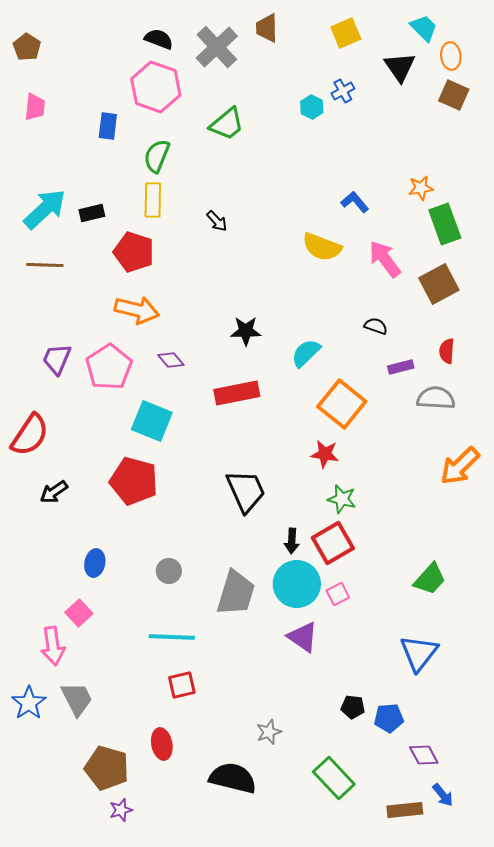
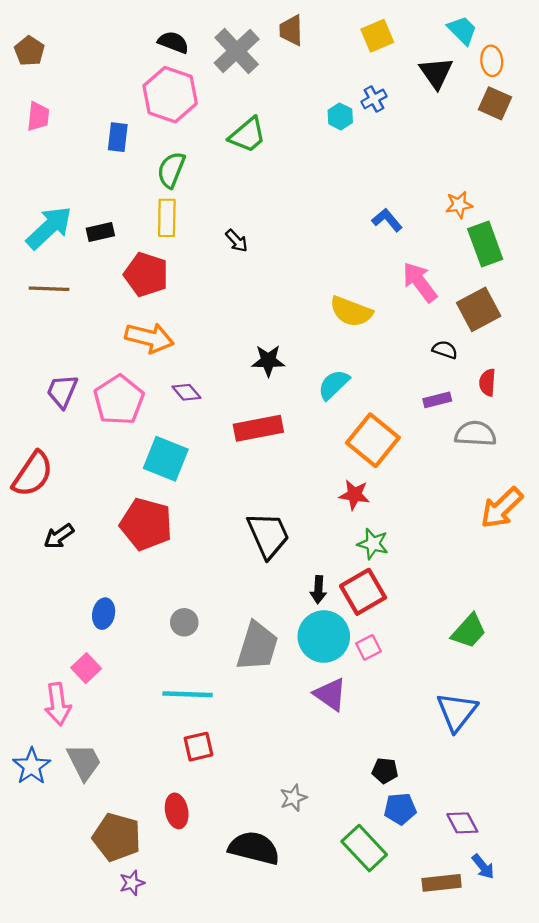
yellow semicircle: (322, 247) -> (351, 312), moved
black semicircle: (376, 326) -> (445, 350), moved
blue pentagon: (389, 718) -> (400, 809), moved

